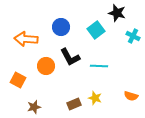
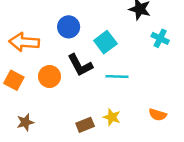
cyan square: (96, 30) -> (105, 42), moved
orange square: (18, 80) -> (14, 80), moved
brown star: (34, 107) -> (25, 122), moved

